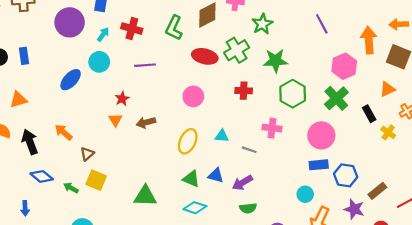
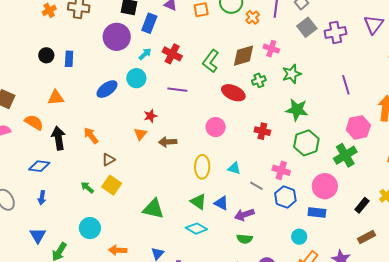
green cross: (237, 50) -> (259, 80), moved, size x0.6
black rectangle: (369, 114) -> (362, 205), moved, turned 56
yellow ellipse: (188, 141) -> (202, 167), turned -35
blue hexagon: (346, 175) -> (285, 197), moved
blue diamond: (42, 176) -> (39, 166), moved, turned -45
brown rectangle: (377, 191) -> (367, 237), moved

